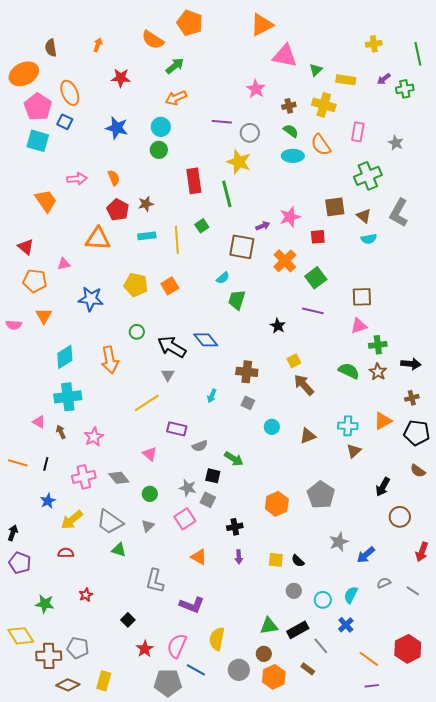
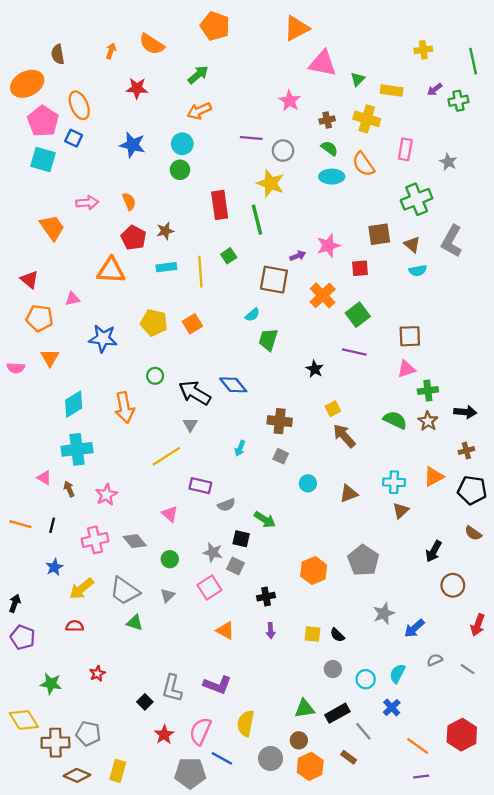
orange semicircle: (153, 40) -> (152, 44), moved
gray L-shape: (155, 581) -> (172, 688), moved

